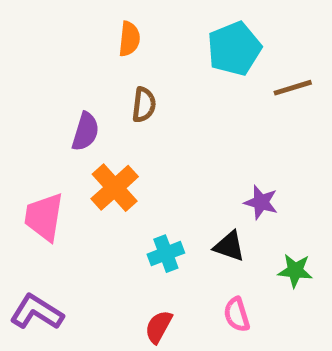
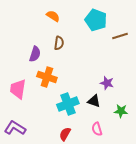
orange semicircle: (129, 39) -> (53, 16), turned -64
cyan pentagon: (234, 49) -> (96, 20), turned -30
orange cross: (115, 188) -> (47, 77), turned -30
cyan cross: (166, 254) -> (68, 104), size x1.5

